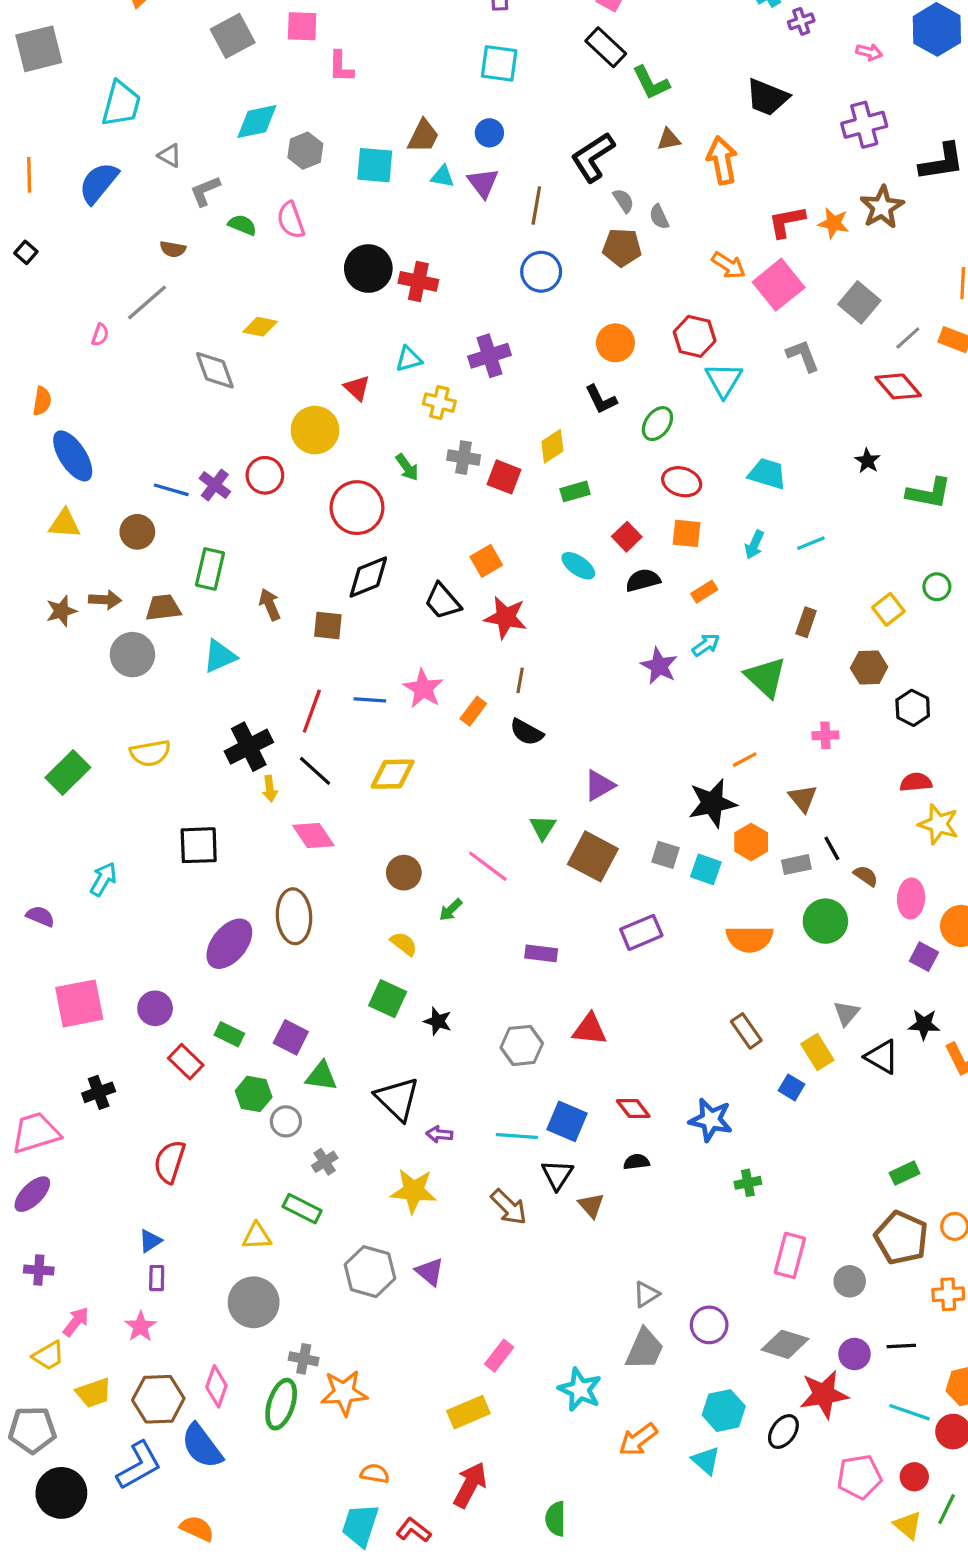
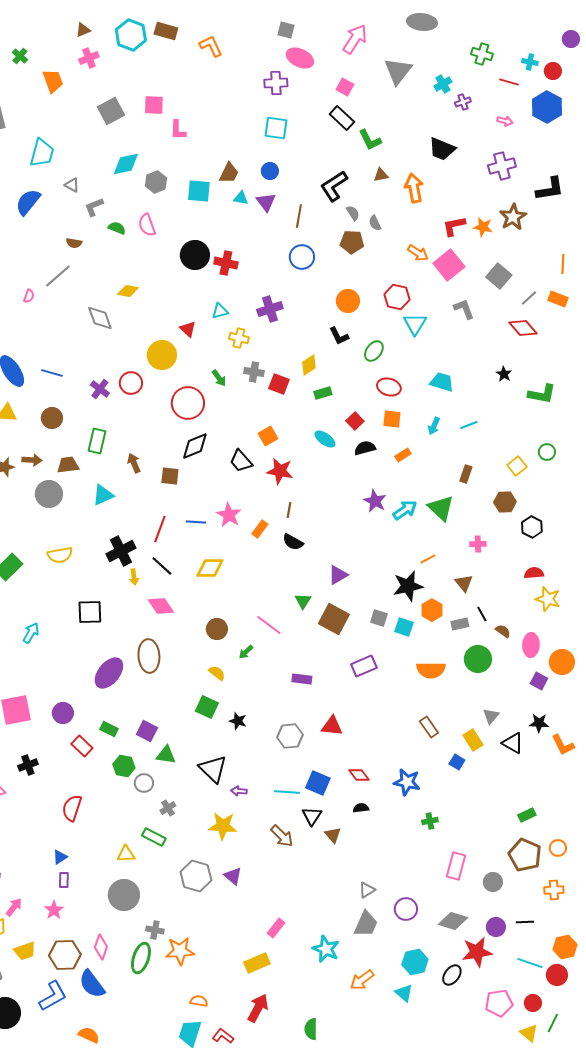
blue line: (171, 490) -> (52, 373), moved
cyan arrow: (706, 645) -> (405, 510), moved, size x1.4

